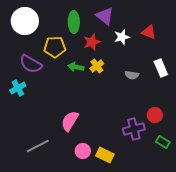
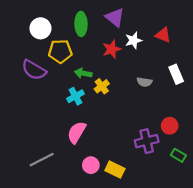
white circle: (25, 21) -> (40, 28), moved, size x0.7
red star: (92, 42) -> (112, 49), moved
yellow cross: (97, 66) -> (102, 86), moved
cyan cross: (18, 88) -> (76, 96), moved

